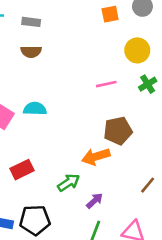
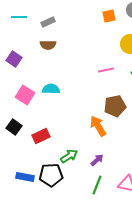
gray rectangle: (31, 22) -> (48, 22), turned -32
orange arrow: (96, 157) -> (98, 126), turned 75
green arrow: (69, 183) -> (69, 156), moved

